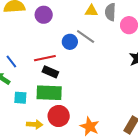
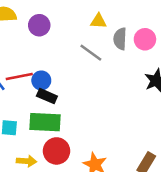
gray semicircle: (110, 12) -> (120, 39), moved
blue circle: (70, 42) -> (41, 80), moved
red line: (45, 58) -> (19, 77), moved

